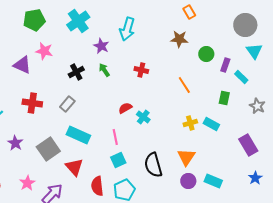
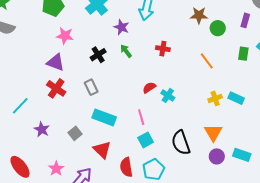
green circle: (206, 54) -> (218, 28), moved
purple triangle: (22, 65) -> (56, 62), moved
purple rectangle: (225, 65) -> (245, 20), moved
green rectangle: (224, 98) -> (243, 54), moved
red cross: (32, 103) -> (56, 88), turned 30
gray rectangle: (67, 104) -> (91, 87), turned -63
gray square: (48, 149) -> (75, 133), size x0.6

